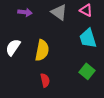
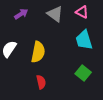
purple arrow: (25, 12) -> (21, 14), turned -40

